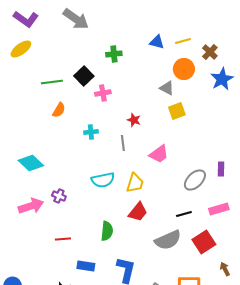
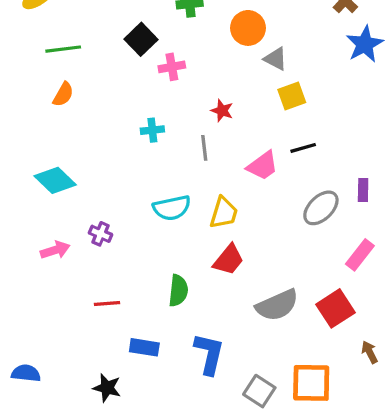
orange circle: (184, 69) -> (248, 28), moved
green line: (52, 82) -> (63, 49), moved
orange semicircle: (59, 110) -> (63, 94), moved
pink arrow: (31, 206) -> (55, 250), size x0.7
pink rectangle: (219, 209) -> (360, 255), turned -36
black line: (184, 214) -> (303, 148), moved

